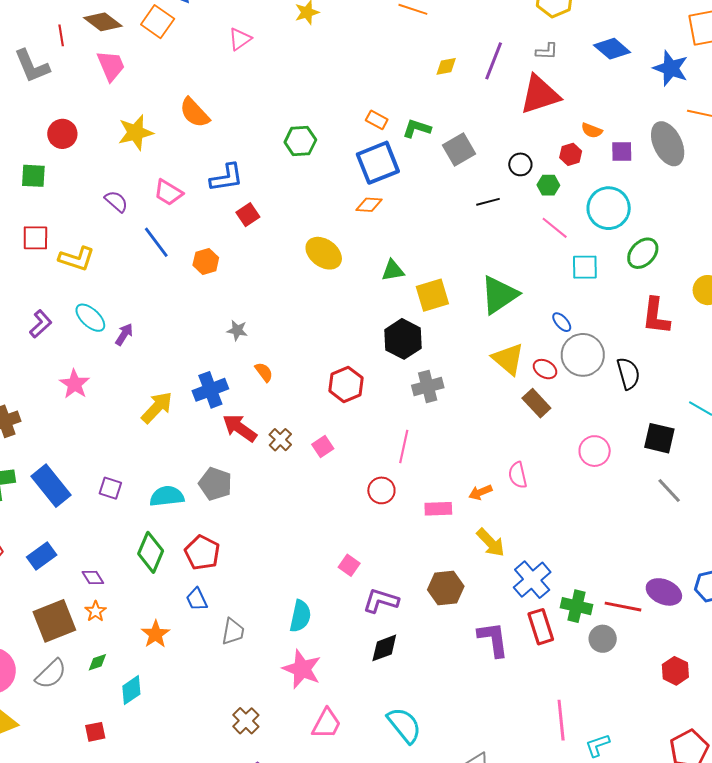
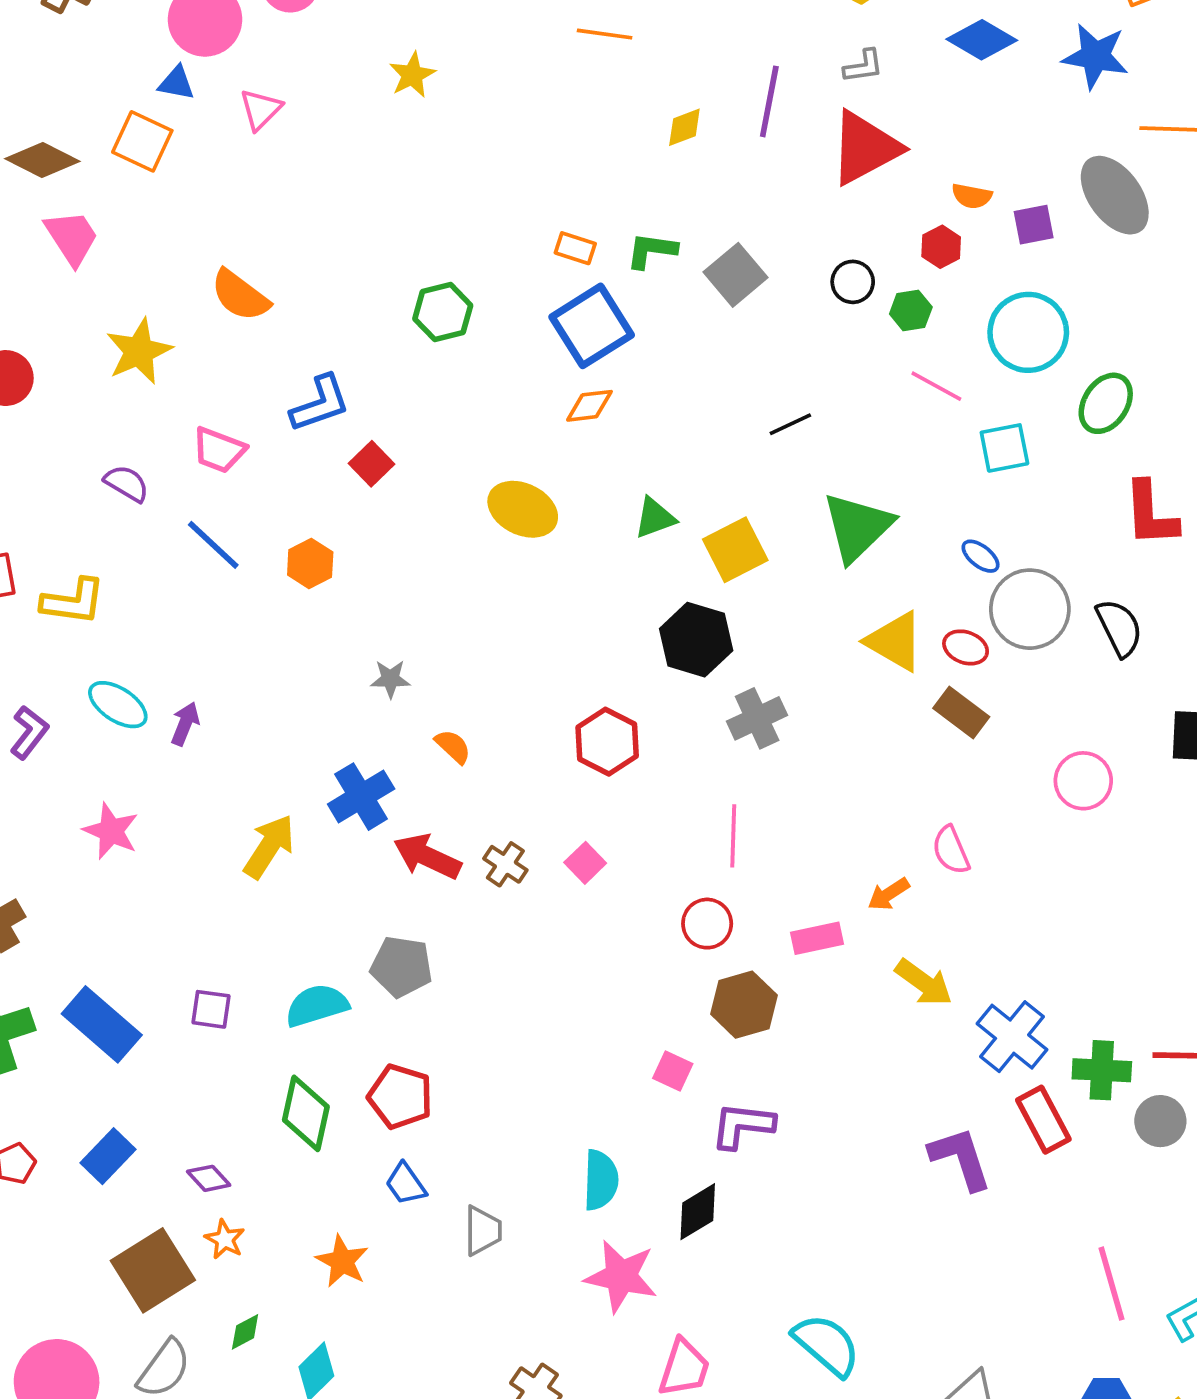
pink triangle: (240, 39) -> (261, 109), moved
black line: (488, 202) -> (790, 424), moved
brown hexagon: (446, 588) -> (744, 1005), moved
black diamond: (384, 648) -> (698, 1212), moved

